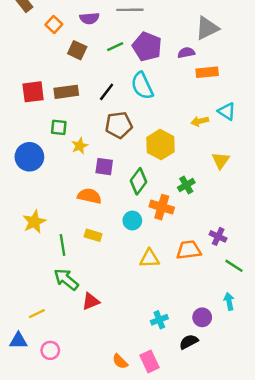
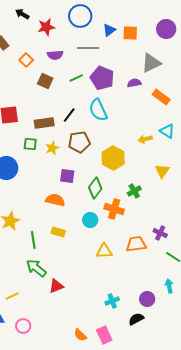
orange rectangle: (207, 72) -> (161, 97), moved, turned 42
brown rectangle: (66, 92) -> (44, 123), moved
yellow star: (80, 146) -> (52, 148), moved

